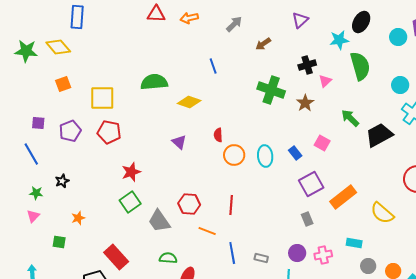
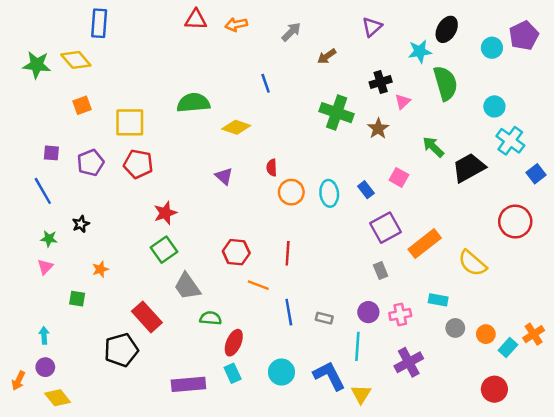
gray trapezoid: (159, 221) -> (187, 286), moved

